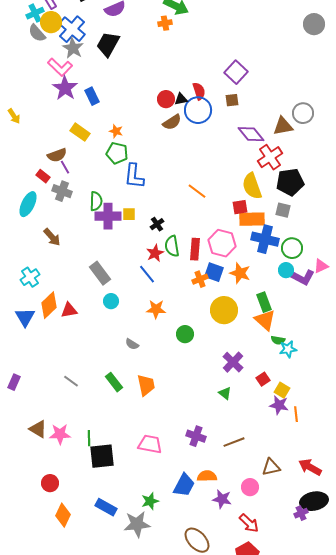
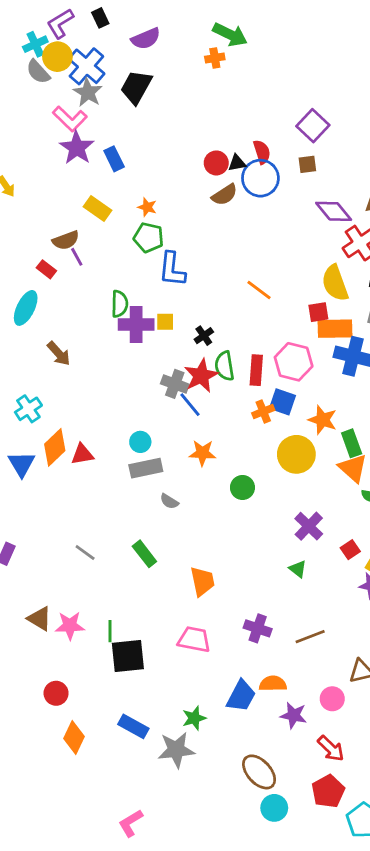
gray cross: (62, 191) -> (175, 384), moved
red star: (155, 253) -> (201, 376), size x1.4
gray rectangle: (100, 273) -> (146, 468), moved, turned -65
orange star: (240, 273) -> (323, 420), moved
orange trapezoid: (146, 385) -> (202, 581), moved

